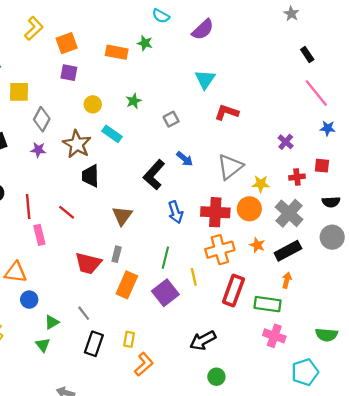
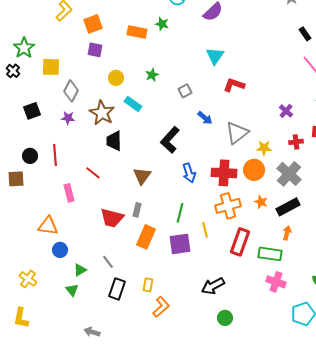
blue arrow: (185, 159) -> (205, 118), moved
red line: (28, 207) -> (55, 155), moved
purple square: (165, 293) -> (180, 244), turned 30

